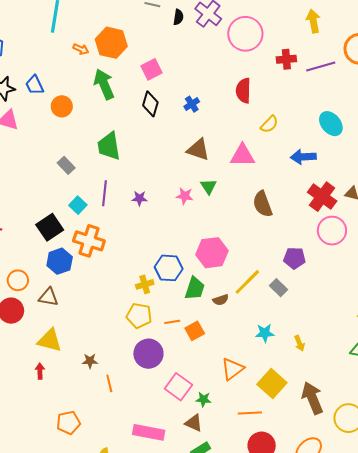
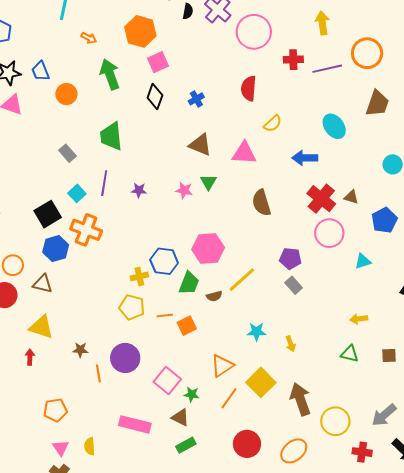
orange hexagon: (111, 43) -> (140, 31), moved
gray rectangle: (278, 288) -> (294, 285), moved
purple circle: (148, 354) -> (125, 358), moved
orange line: (250, 413) -> (229, 398), moved, turned -55

